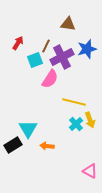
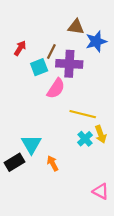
blue star: (87, 49) -> (96, 41), moved
purple cross: (62, 57) -> (69, 64), turned 30
orange arrow: (47, 146) -> (53, 163), turned 56

